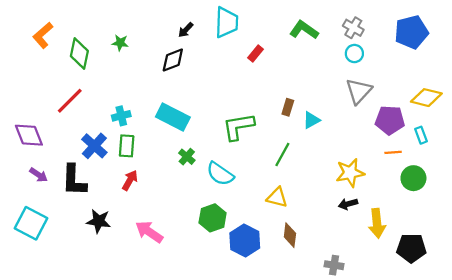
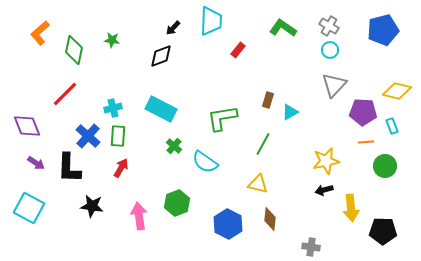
green hexagon: (213, 218) -> (177, 203), moved
pink arrow: (149, 232) -> (139, 216), turned 48

